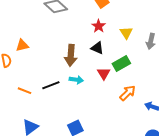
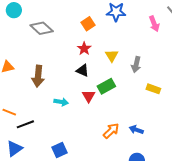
brown arrow: (71, 55) -> (38, 76), moved
black line: (51, 85) -> (25, 124), moved
orange arrow: (128, 93) -> (111, 131), moved

